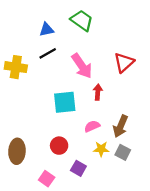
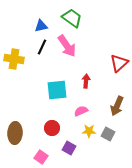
black line: (48, 53) -> (42, 47), turned -35
red triangle: (124, 62) -> (119, 63), moved
pink arrow: (82, 66) -> (67, 46), moved
brown arrow: (121, 126) -> (117, 106), moved

